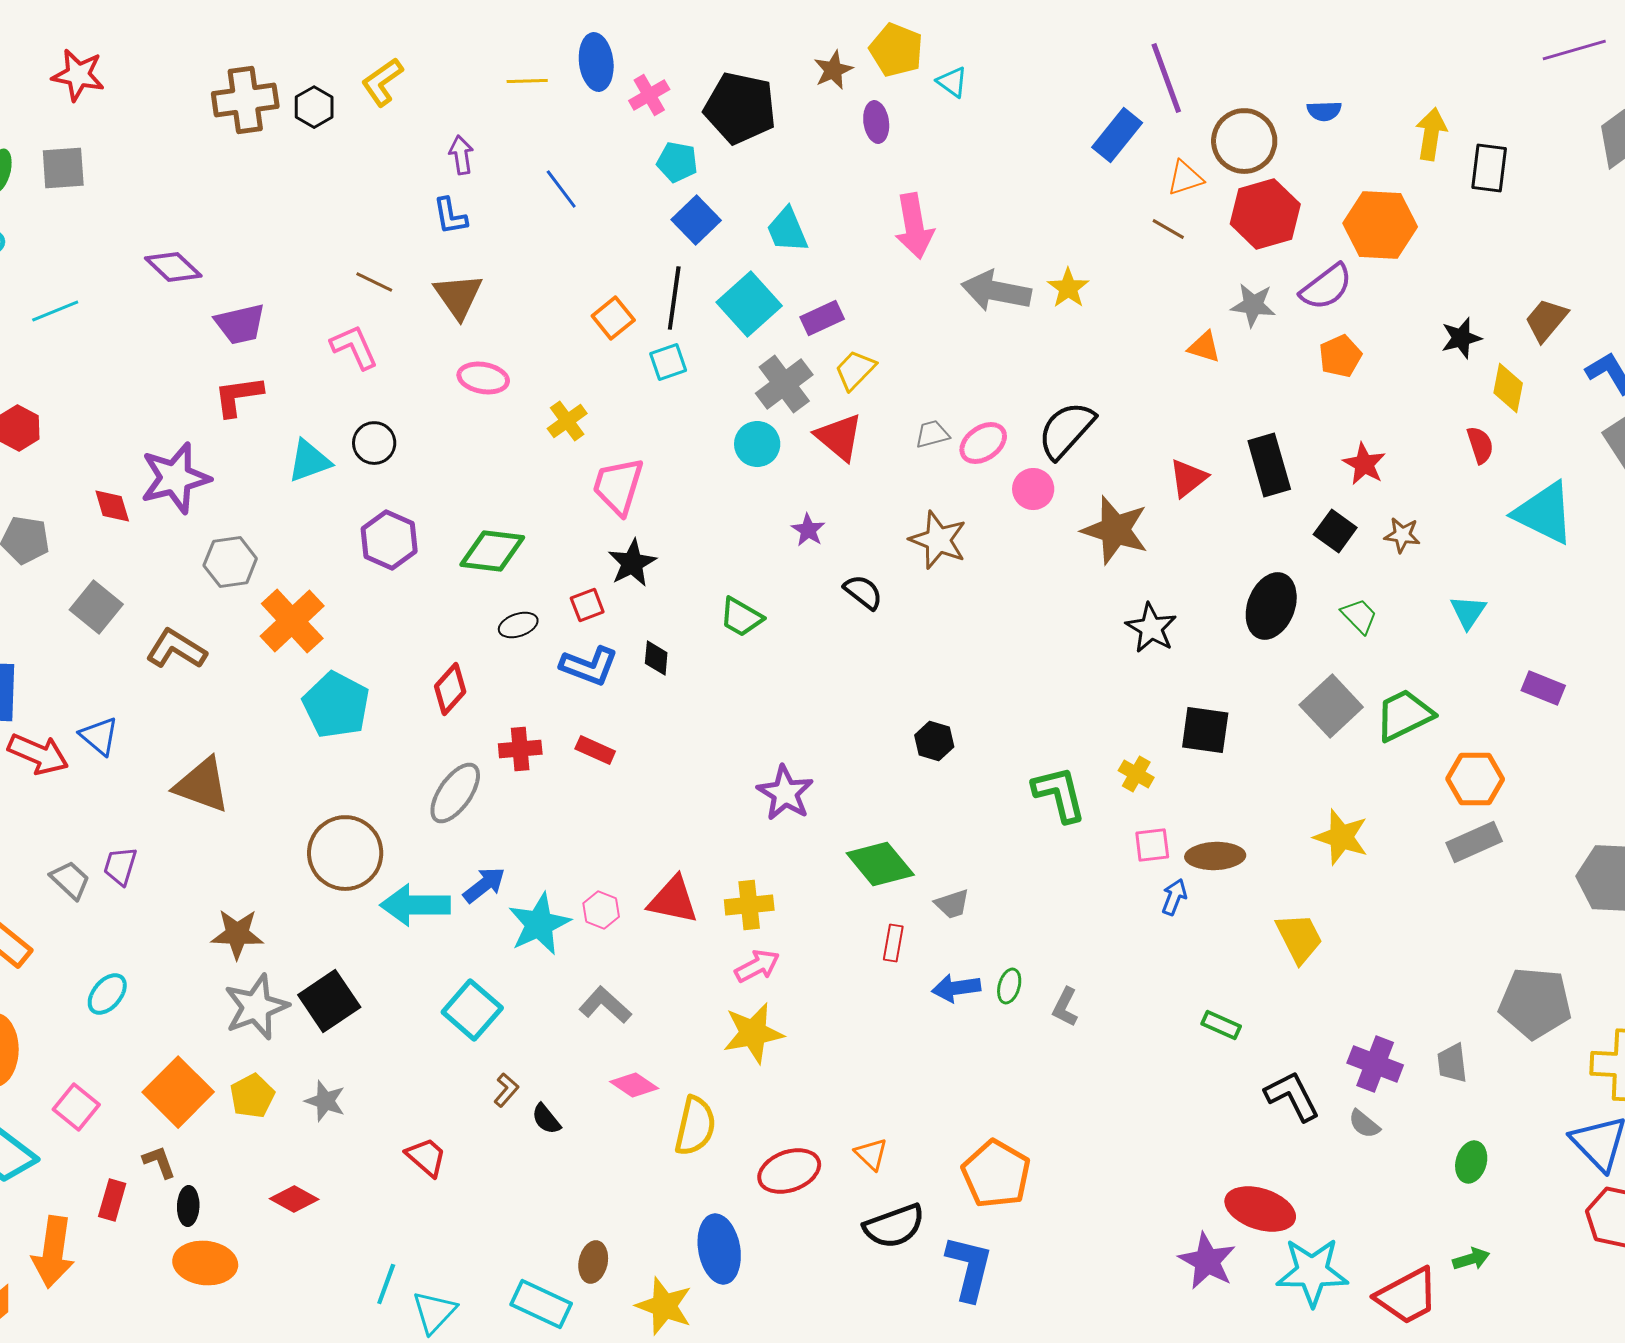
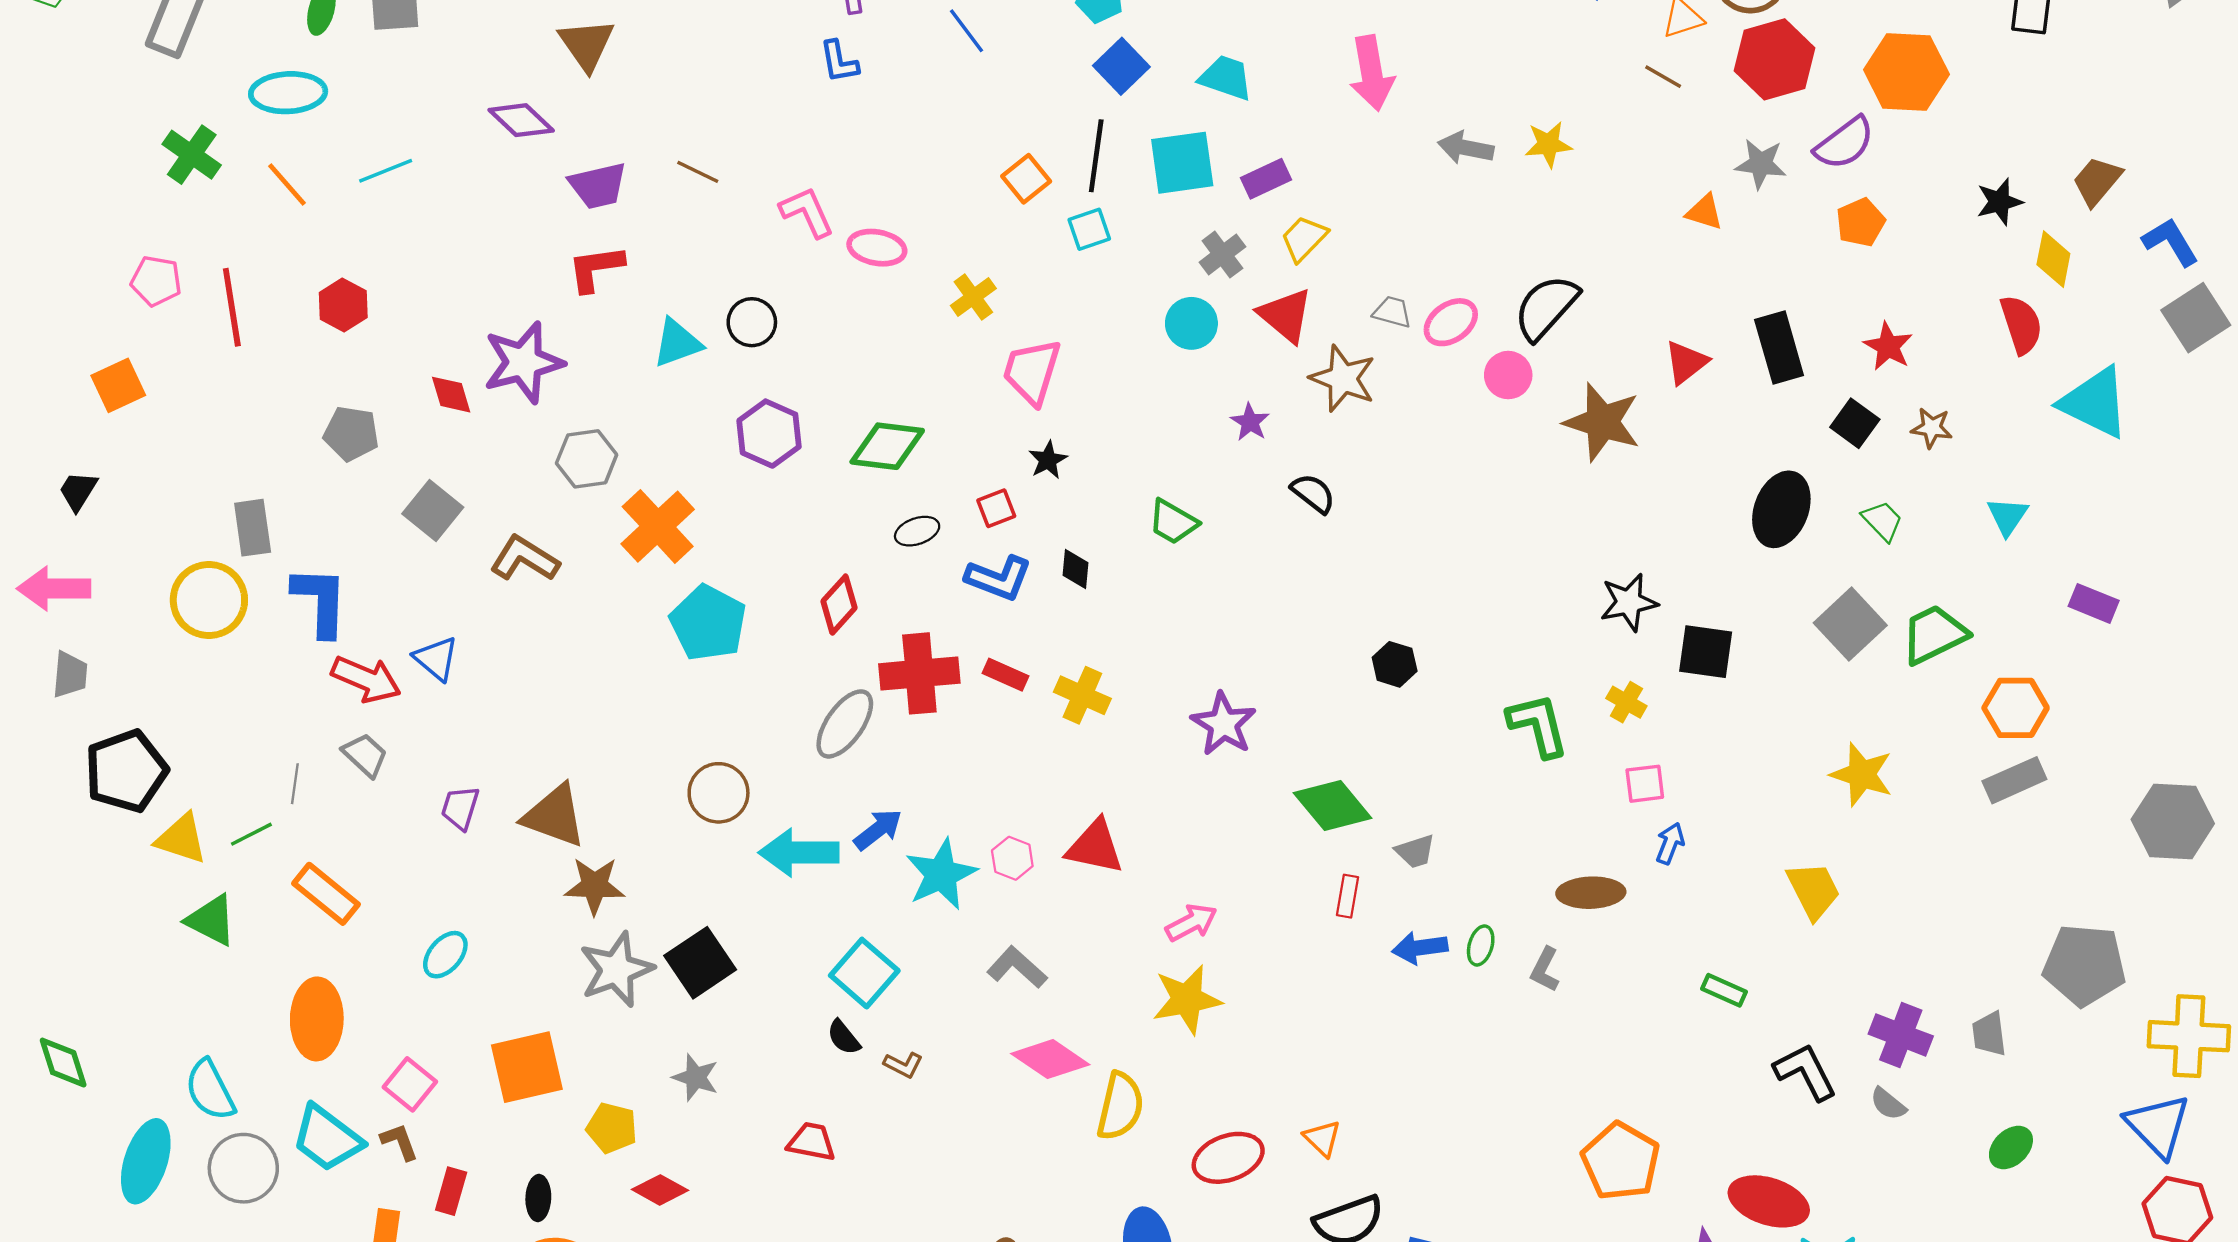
cyan trapezoid: (787, 230) -> (1226, 78), turned 132
brown line: (374, 282) -> (698, 172), moved
yellow star: (1068, 288) -> (1548, 144), turned 30
gray arrow: (996, 291) -> (1466, 148), size x0.7
brown triangle: (458, 296) -> (587, 44), moved
cyan square: (749, 304) -> (1182, 163), turned 34
pink L-shape: (354, 347) -> (807, 212), moved
gray cross: (784, 384) -> (1222, 255), size x0.7
gray trapezoid: (932, 434) -> (1392, 312), turned 30
red semicircle: (1480, 445) -> (2021, 325), size x1.4
brown star: (938, 540) -> (1343, 378), moved
black star: (632, 563) -> (1048, 460), size x0.7
black star: (1151, 628) -> (1629, 602), moved, turned 30
red cross: (520, 749) -> (919, 673), size x1.6
brown triangle: (202, 785) -> (554, 816), moved
brown circle: (345, 853) -> (719, 793), size x0.7
brown ellipse: (1215, 856) -> (1591, 893), moved
gray trapezoid: (70, 880) -> (365, 755), moved
yellow cross: (749, 905) -> (1082, 695), moved, turned 30
pink diamond: (634, 1085) -> (1050, 1059), size x1.4
brown L-shape: (506, 1090) -> (903, 1065), turned 76
orange square: (178, 1092) -> (527, 1067), turned 32
yellow pentagon: (252, 1096) -> (612, 1128), moved, turned -30
black semicircle: (546, 1119) -> (844, 1037), moved
red trapezoid: (426, 1157) -> (811, 1142), turned -30
brown L-shape: (159, 1162) -> (399, 1142), moved
green ellipse: (1471, 1162) -> (2011, 1147), turned 30
orange pentagon: (996, 1174) -> (1621, 1161), moved

